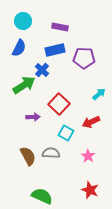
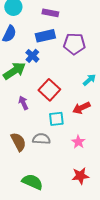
purple arrow: (33, 117) -> (23, 103), turned -112
cyan square: (66, 133) -> (56, 119), turned -35
red star: (90, 190) -> (80, 176), turned -30

